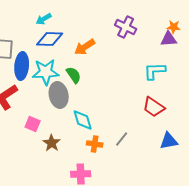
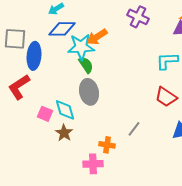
cyan star: (46, 72) -> (81, 47), moved
gray ellipse: (59, 95) -> (89, 92), moved
cyan diamond: (83, 120) -> (65, 110), moved
orange cross: (95, 144) -> (107, 145), moved

